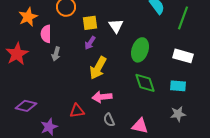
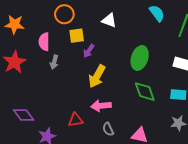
orange star: (28, 17) -> (15, 24), moved, turned 30
yellow square: (90, 23) -> (77, 36), moved
white triangle: (116, 26) -> (109, 20), moved, turned -35
purple diamond: (26, 106) -> (24, 115), turned 40

